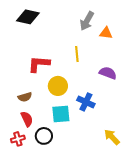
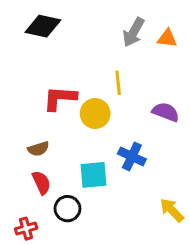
orange triangle: (106, 33) -> (167, 38), moved
yellow circle: (58, 86) -> (95, 114), moved
red cross: (18, 139) -> (26, 229), moved

